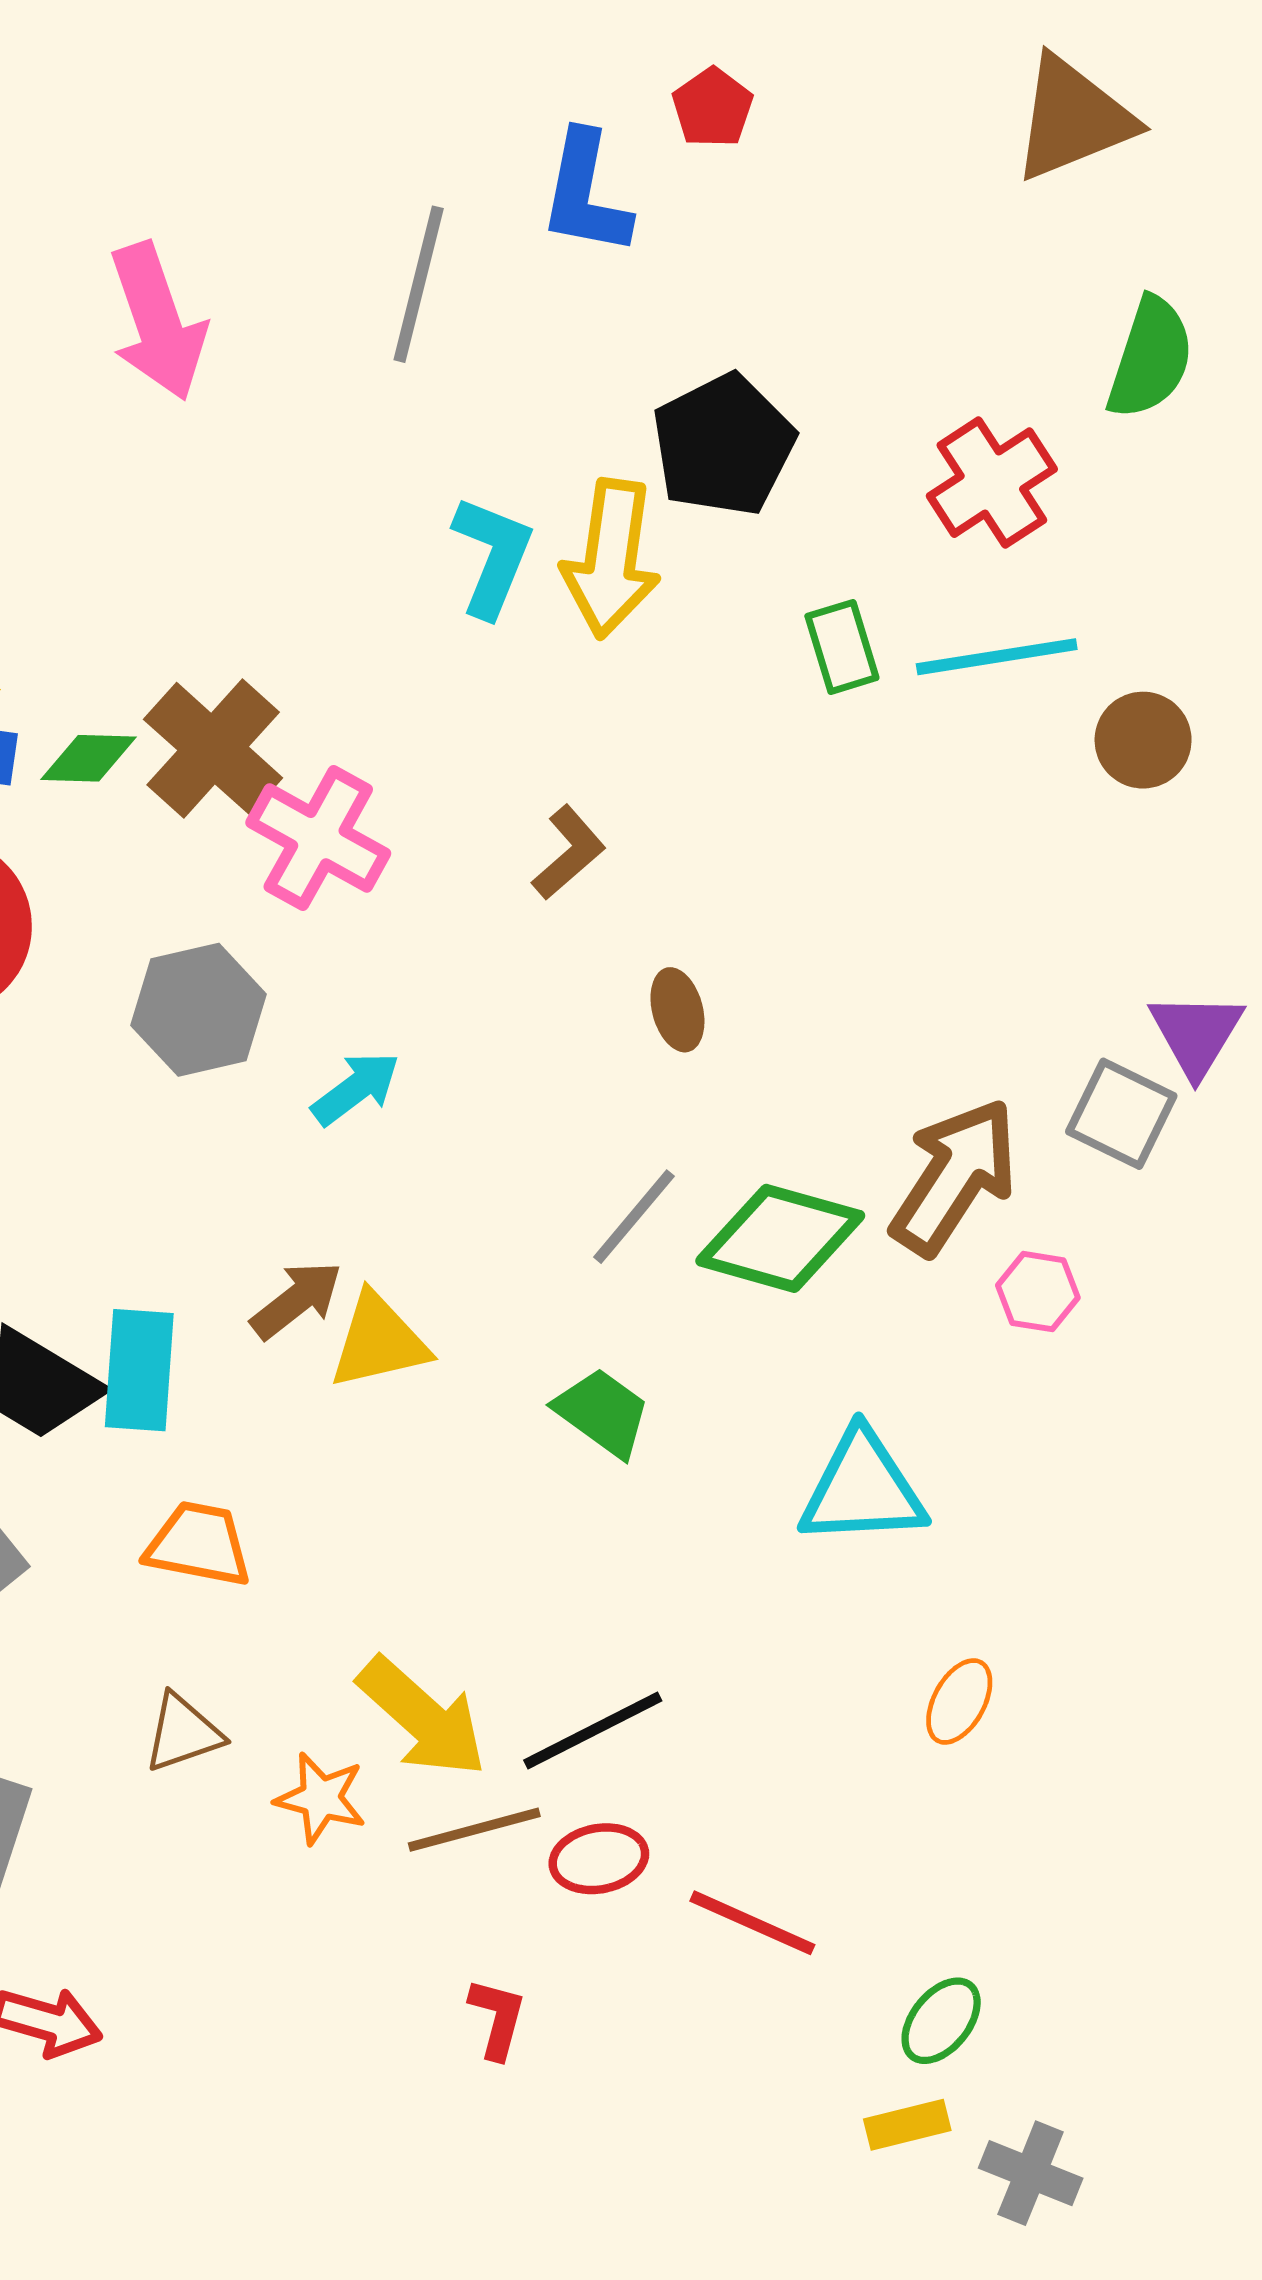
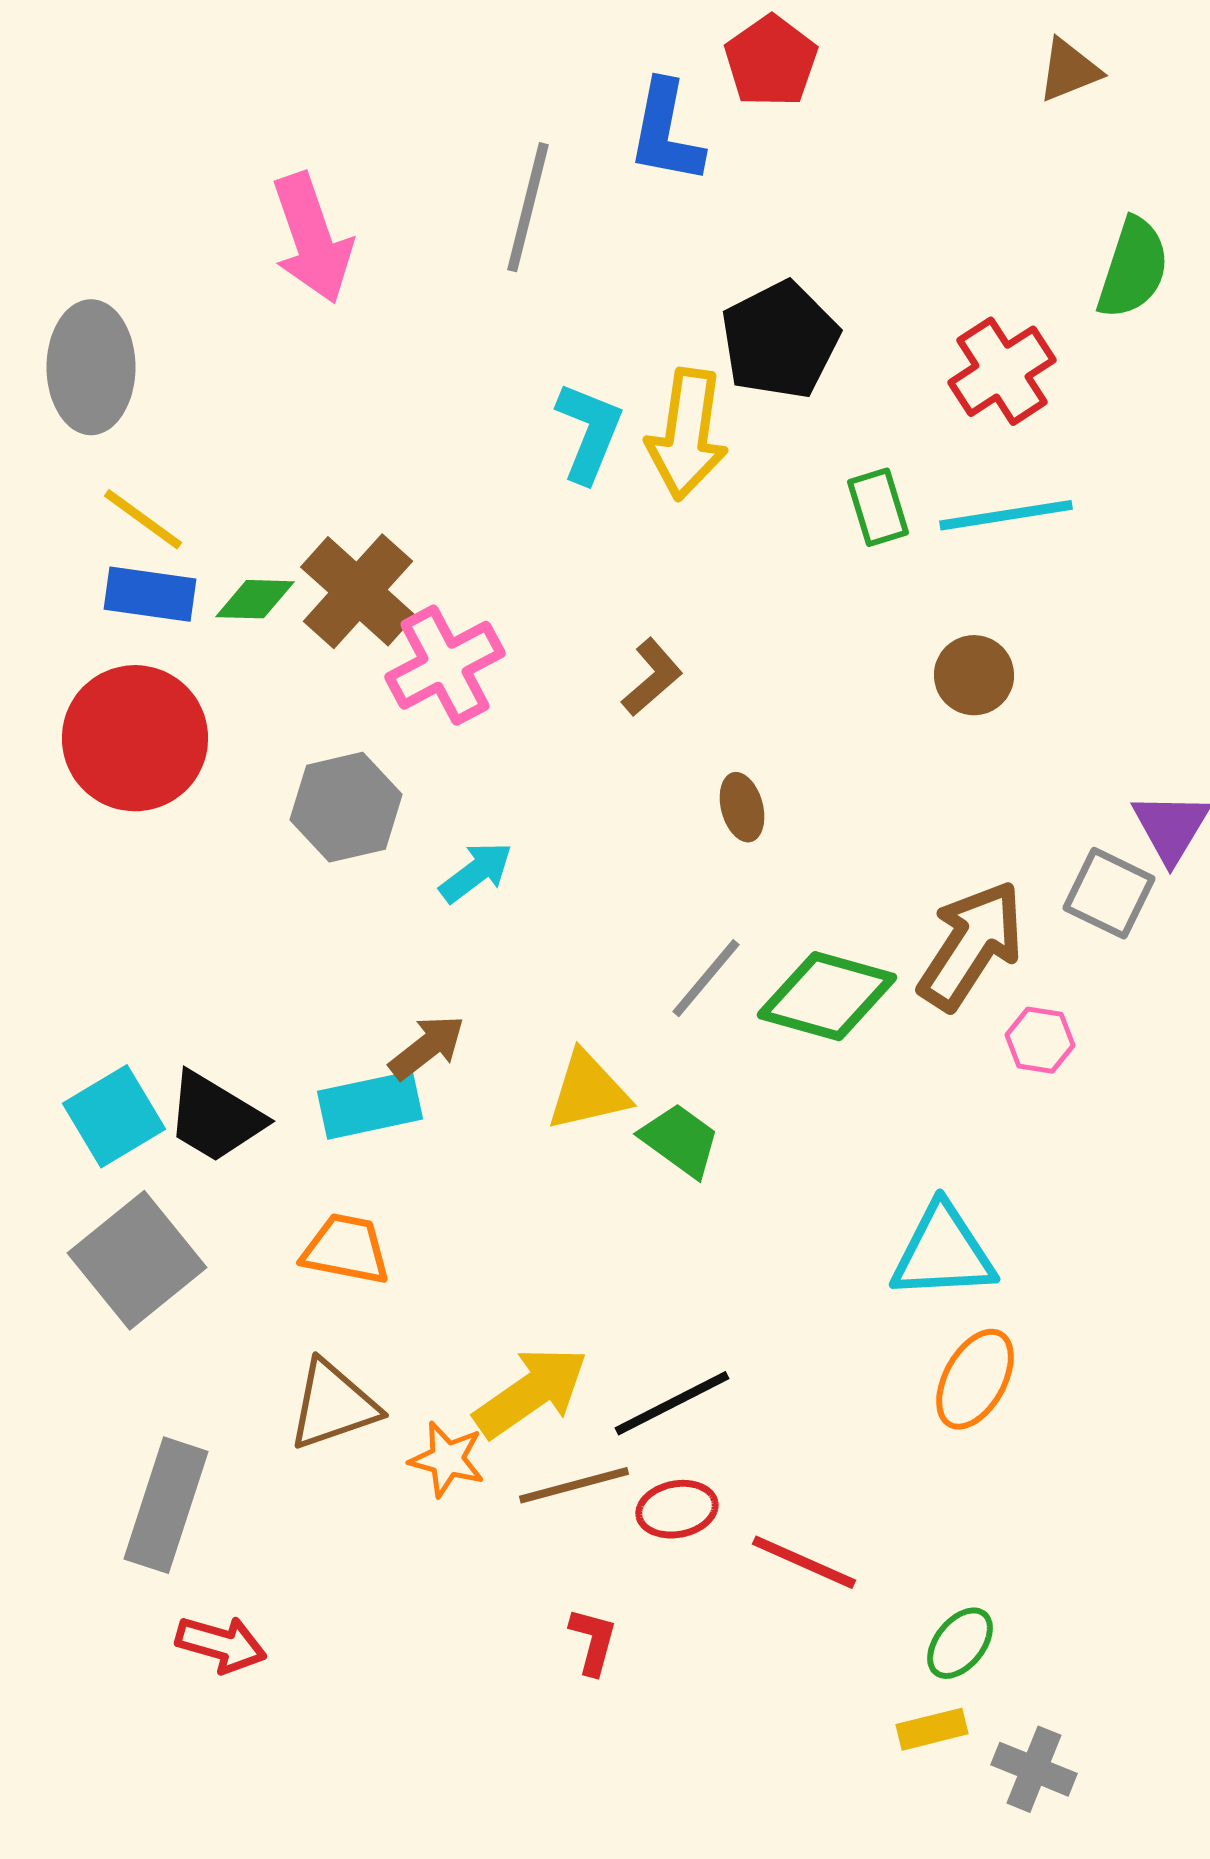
red pentagon: (713, 108) -> (771, 61), size x1.4
brown triangle: (1073, 119) -> (1069, 70), size x0.6
brown circle: (1143, 740) -> (974, 675), moved
pink cross: (318, 838) -> (445, 665), turned 33
yellow triangle: (379, 1341) -> (588, 1091), moved
cyan rectangle: (139, 1370) -> (370, 1105), moved, turned 74
cyan triangle: (862, 1489) -> (943, 1252), moved
orange ellipse: (959, 1701) -> (975, 1379), size x1.4
yellow arrow: (422, 1717) -> (531, 1392), turned -77
brown triangle: (183, 1733) -> (333, 1405), size x1.4

